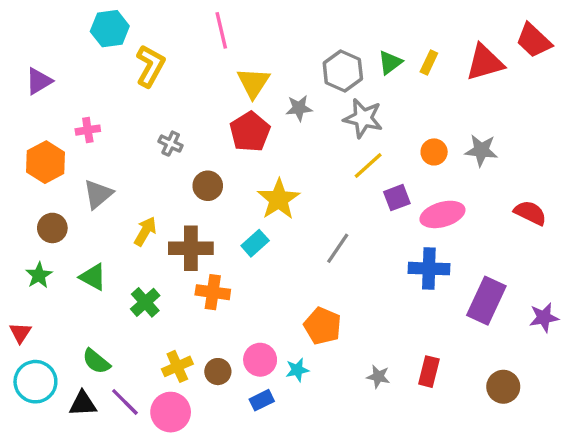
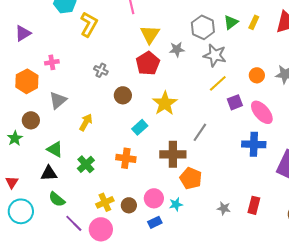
pink ellipse: (442, 214) -> (262, 112), turned 65
cyan rectangle: (255, 243) -> (140, 127), moved
brown cross: (191, 248) -> (173, 154), moved
green star: (39, 275) -> (15, 138), moved
black triangle: (83, 404) -> (49, 173), moved

